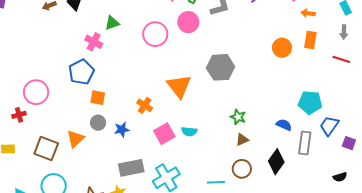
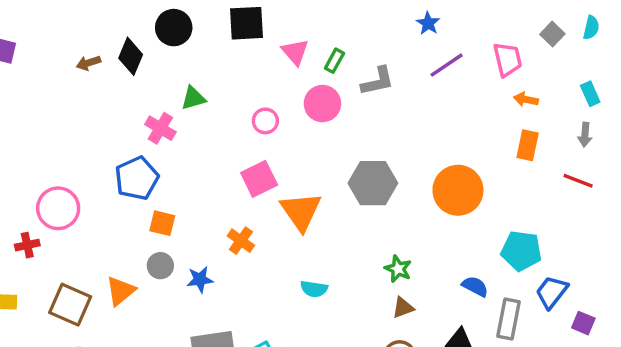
pink circle: (155, 34) -> (265, 121), size x0.6
orange circle: (282, 48) -> (458, 190), moved, size x1.5
pink square: (164, 134) -> (259, 179), moved

